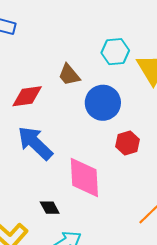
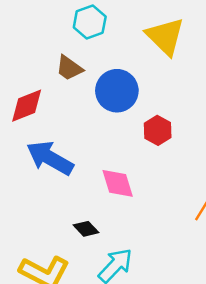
cyan hexagon: (115, 52) -> (90, 22), moved
pink diamond: (84, 177) -> (118, 183), size x0.7

